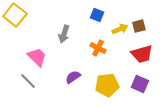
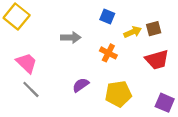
gray arrow: (64, 34) -> (71, 37), turned -108
pink trapezoid: (37, 57) -> (27, 63), moved
purple square: (140, 84) -> (165, 103), moved

